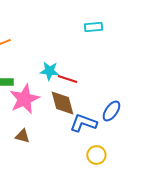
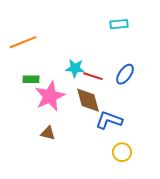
blue ellipse: (111, 111) -> (125, 74), moved

